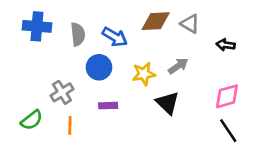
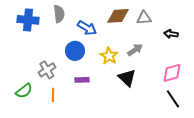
gray triangle: (190, 24) -> (144, 18), turned -35
gray semicircle: (78, 34) -> (59, 14), moved
yellow star: (144, 74) -> (109, 56), turned -30

